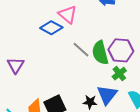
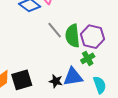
blue triangle: (107, 95) -> (73, 77), turned 35

